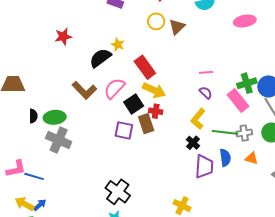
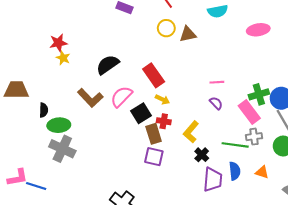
brown triangle: (177, 27) -> (188, 34), turned 30
red star: (63, 36) -> (58, 43), moved
yellow star: (118, 45) -> (63, 58), moved
yellow arrow: (154, 90) -> (162, 99), size x0.6
black semicircle: (33, 116) -> (44, 110), moved
yellow L-shape: (198, 119) -> (191, 132), moved
purple square: (124, 130) -> (154, 157), moved
gray cross: (244, 133) -> (254, 137), moved

